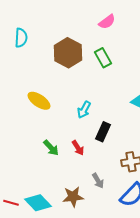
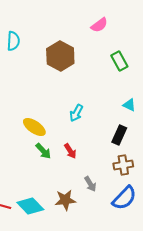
green rectangle: (103, 58) -> (119, 61), moved
yellow ellipse: (39, 101) -> (34, 127), moved
black rectangle: (103, 132) -> (119, 135), moved

